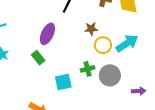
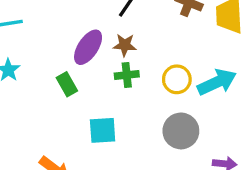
brown star: (91, 29) -> (125, 45), moved
green cross: (88, 69) -> (127, 75), moved

